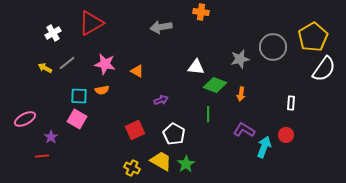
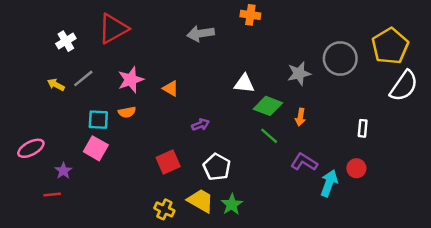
pink star: (105, 64) -> (131, 80), turned -30
green line: (208, 114) -> (269, 136), moved, turned -49

